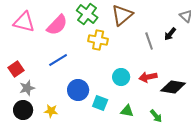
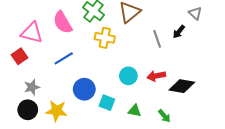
pink triangle: (24, 22) -> (32, 33), moved
pink semicircle: (57, 25) -> (63, 22), turned 105
red square: (16, 69) -> (20, 56), moved
yellow star: (51, 111) -> (57, 111), size x1.5

